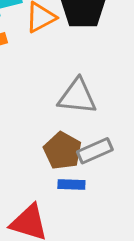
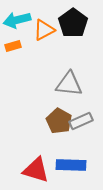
blue rectangle: (71, 184) -> (71, 165), moved, size x1.6

